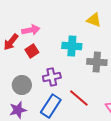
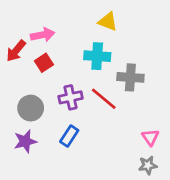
yellow triangle: (94, 20) -> (108, 22), moved
red line: (79, 98) -> (104, 99), moved
blue rectangle: (51, 106) -> (69, 136), size x0.7

